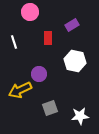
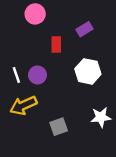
white line: (14, 42) -> (16, 75), moved
purple circle: (39, 74) -> (37, 75), moved
white star: (80, 116) -> (101, 117), moved

